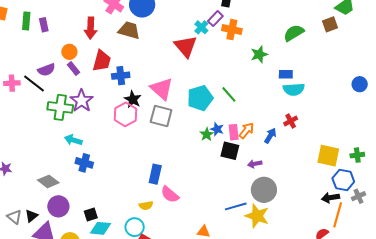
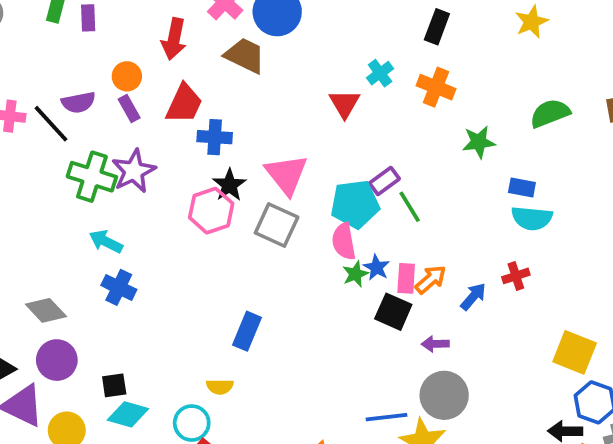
purple rectangle: (215, 19) -> (384, 181), moved
red triangle: (186, 46) -> (345, 104), size x0.7
pink semicircle: (170, 195) -> (344, 241), moved, turned 30

